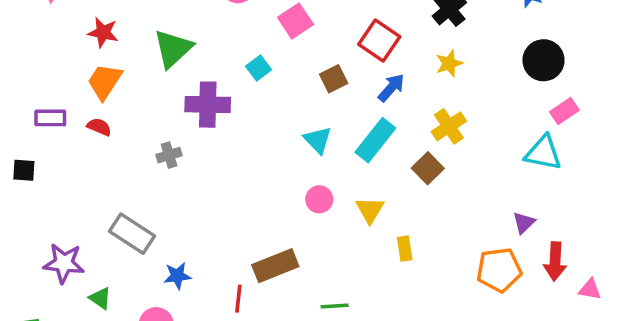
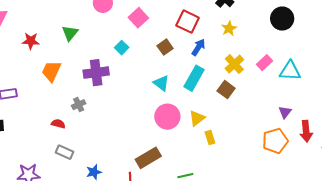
green triangle: (173, 48) -> (70, 33), moved, size x0.7
orange trapezoid: (105, 81) -> (51, 71), moved
pink rectangle: (564, 111) -> (264, 63), moved
red semicircle: (99, 127) -> (58, 124), moved
pink circle: (319, 199) -> (167, 117), size x1.6
yellow triangle: (370, 210) -> (197, 118), turned 30
gray rectangle: (132, 234) -> (65, 152), size x0.7
yellow rectangle: (405, 249) -> (210, 137), moved

